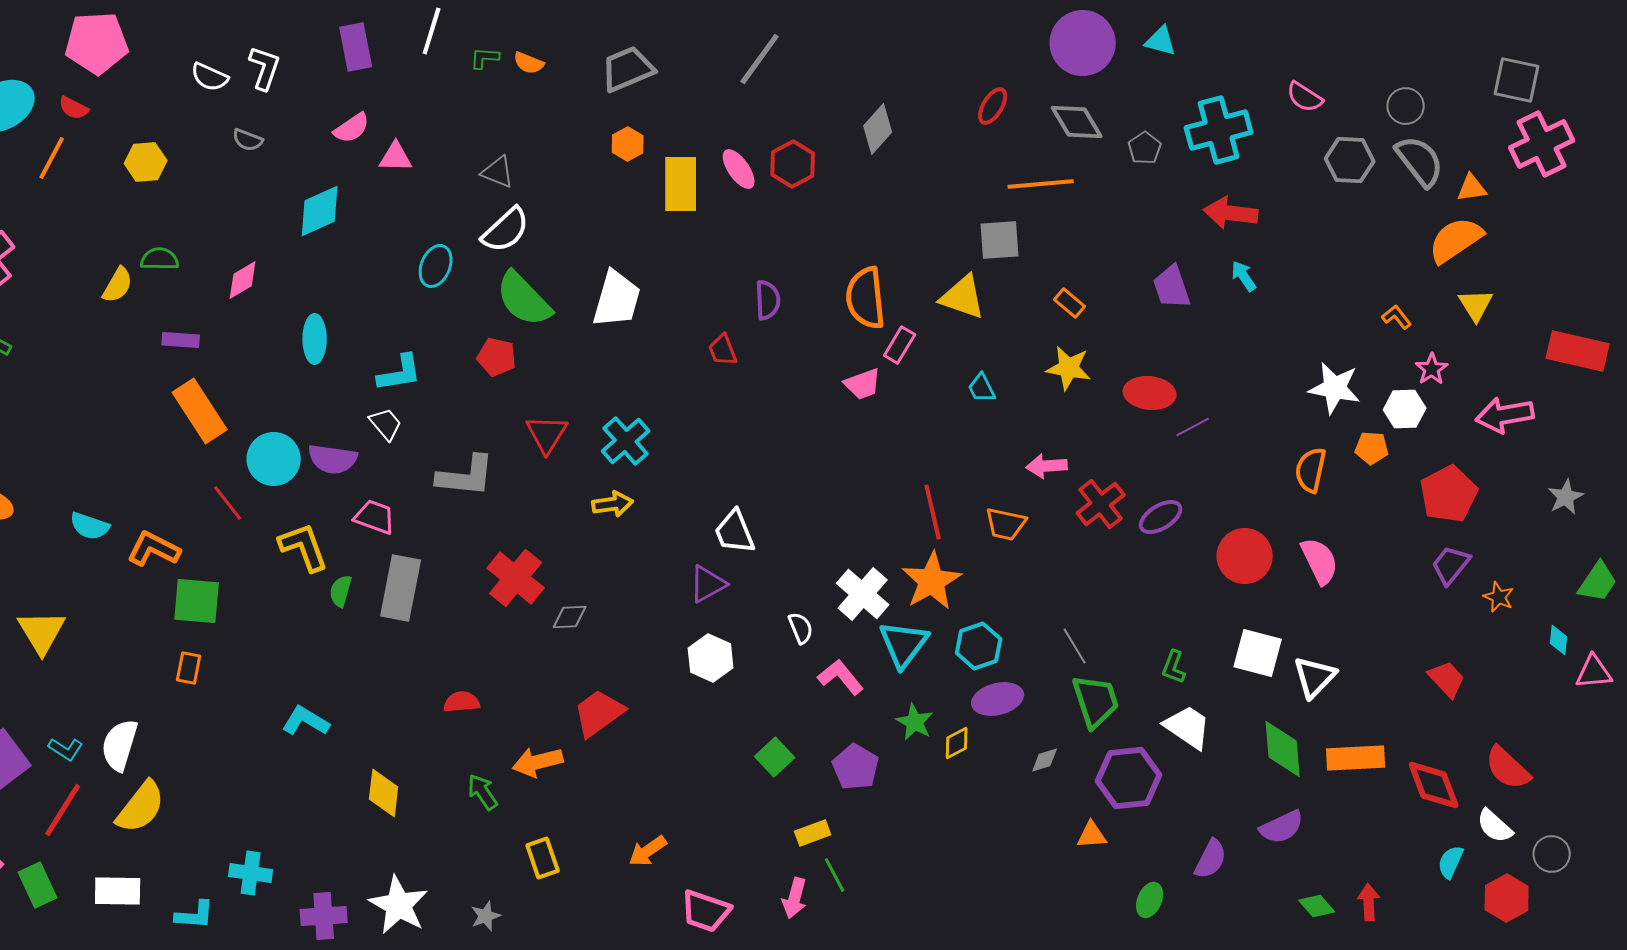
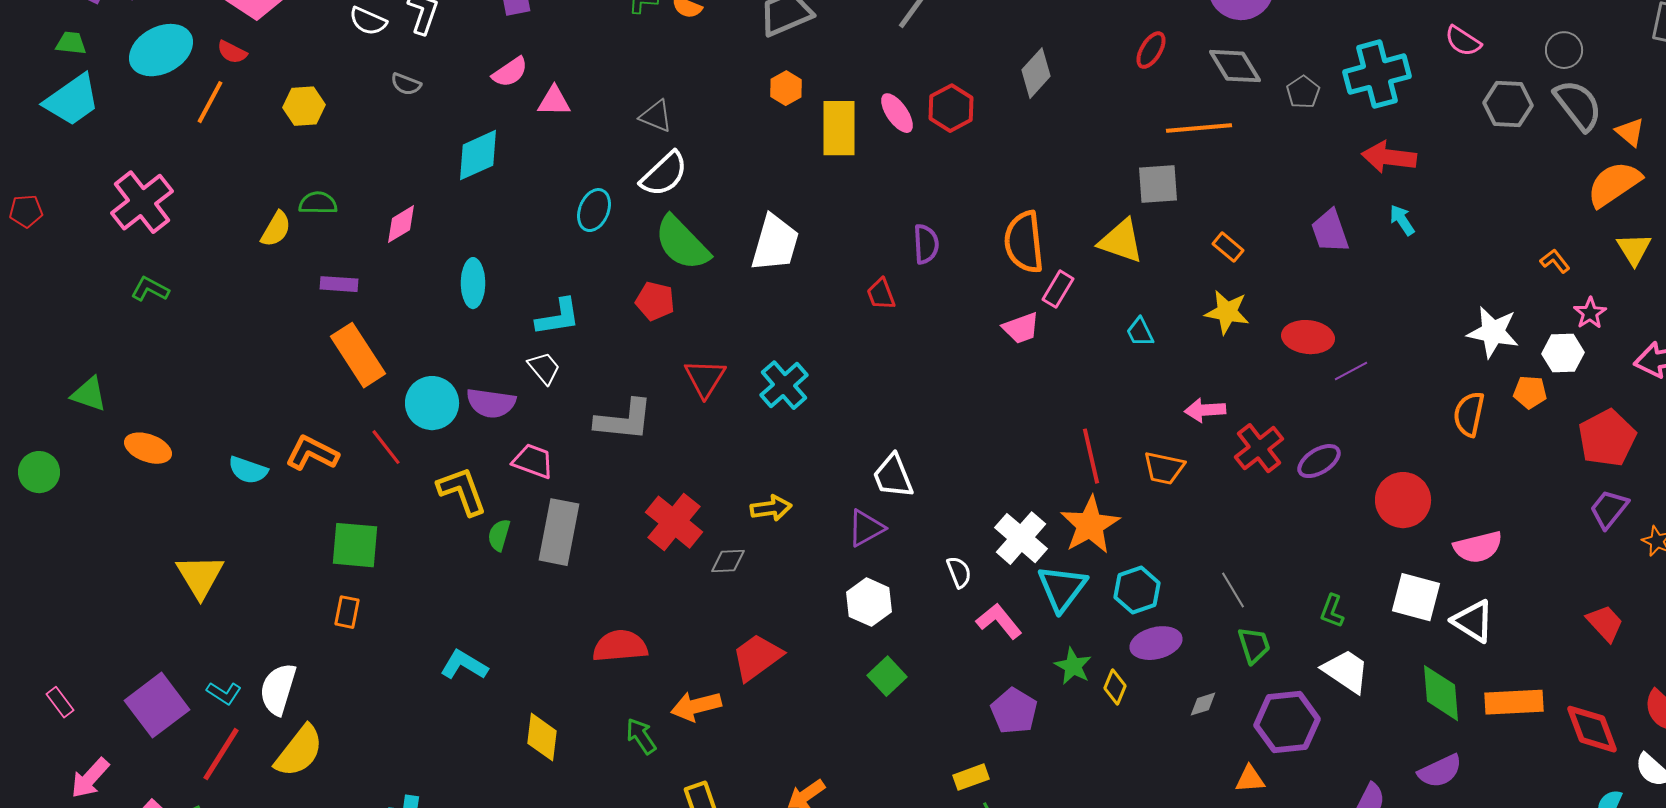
orange triangle: (1472, 188) -> (1630, 132), turned 48
yellow arrow: (613, 504) -> (771, 508), moved
orange L-shape: (154, 549) -> (312, 453), moved
pink semicircle: (1320, 561) -> (1478, 547), moved, turned 102
white triangle: (1315, 677) -> (1473, 621), turned -42
green trapezoid: (1096, 701) -> (1254, 645), size x0.7
red semicircle: (462, 702) -> (620, 646), size x1.5
yellow diamond: (957, 743) -> (1115, 687), turned -40
green square: (775, 757) -> (887, 676), moved

